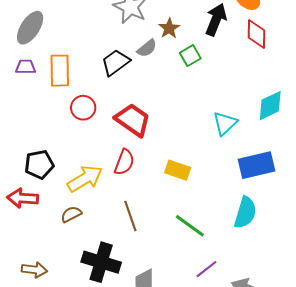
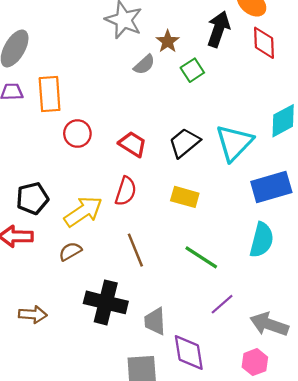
black trapezoid: (115, 62) -> (184, 143), moved
red trapezoid: (133, 120) -> (133, 144), size x0.7
cyan triangle: (225, 123) -> (234, 143), size x1.4

